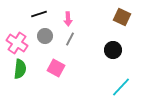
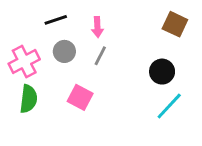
pink cross: (17, 43) -> (24, 62), turned 30
cyan line: (121, 87) -> (169, 106), moved

